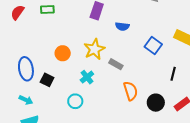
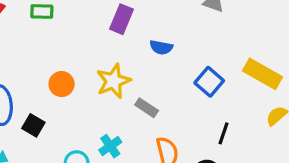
black line: (173, 74) -> (224, 133), moved
cyan cross: (87, 77) -> (110, 146), moved

